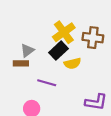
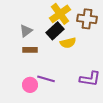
brown rectangle: (21, 63) -> (30, 50), moved
purple line: (47, 83) -> (46, 79), moved

